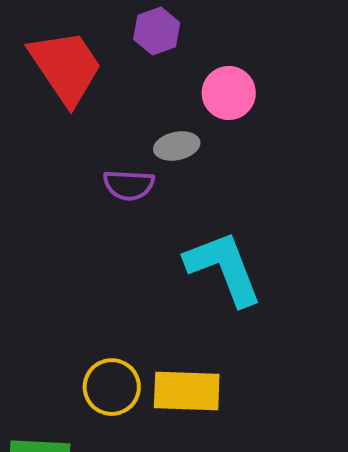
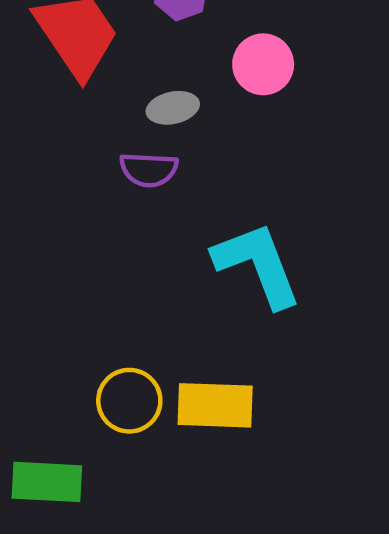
gray ellipse: (177, 146) -> (173, 108), moved

